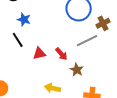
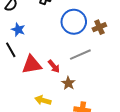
brown cross: (103, 23) -> (99, 27), moved
red triangle: (39, 53) -> (32, 65), size x1.5

